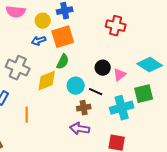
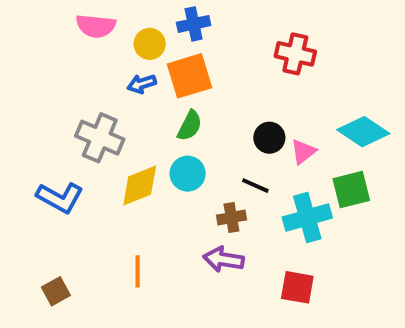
yellow diamond: (47, 81) -> (140, 186), moved
cyan circle: (76, 86) -> (188, 174), moved
orange line: (27, 115) -> (138, 271), moved

